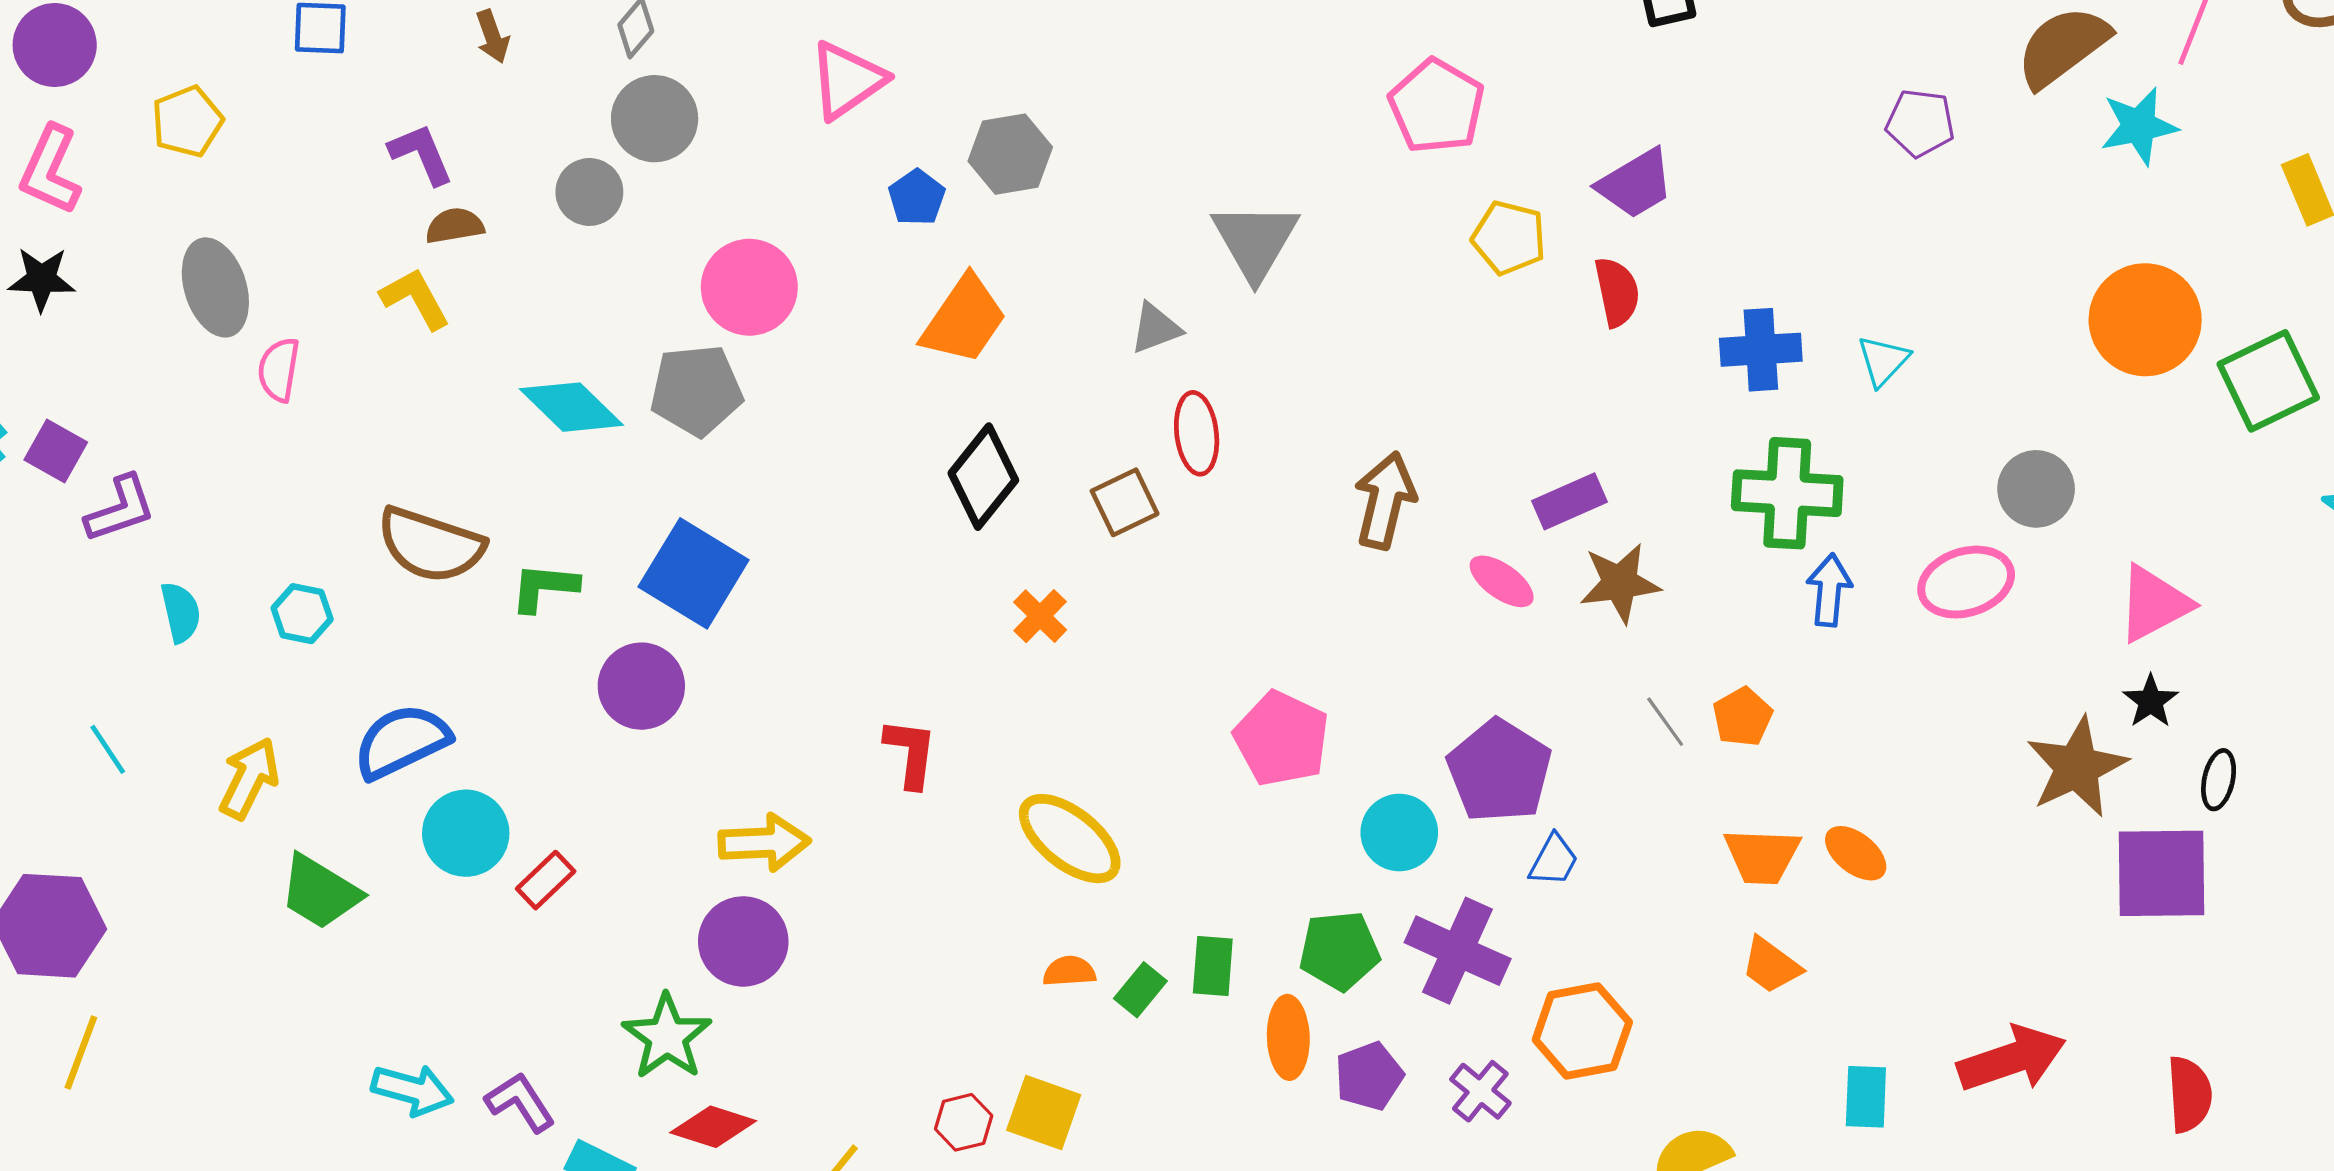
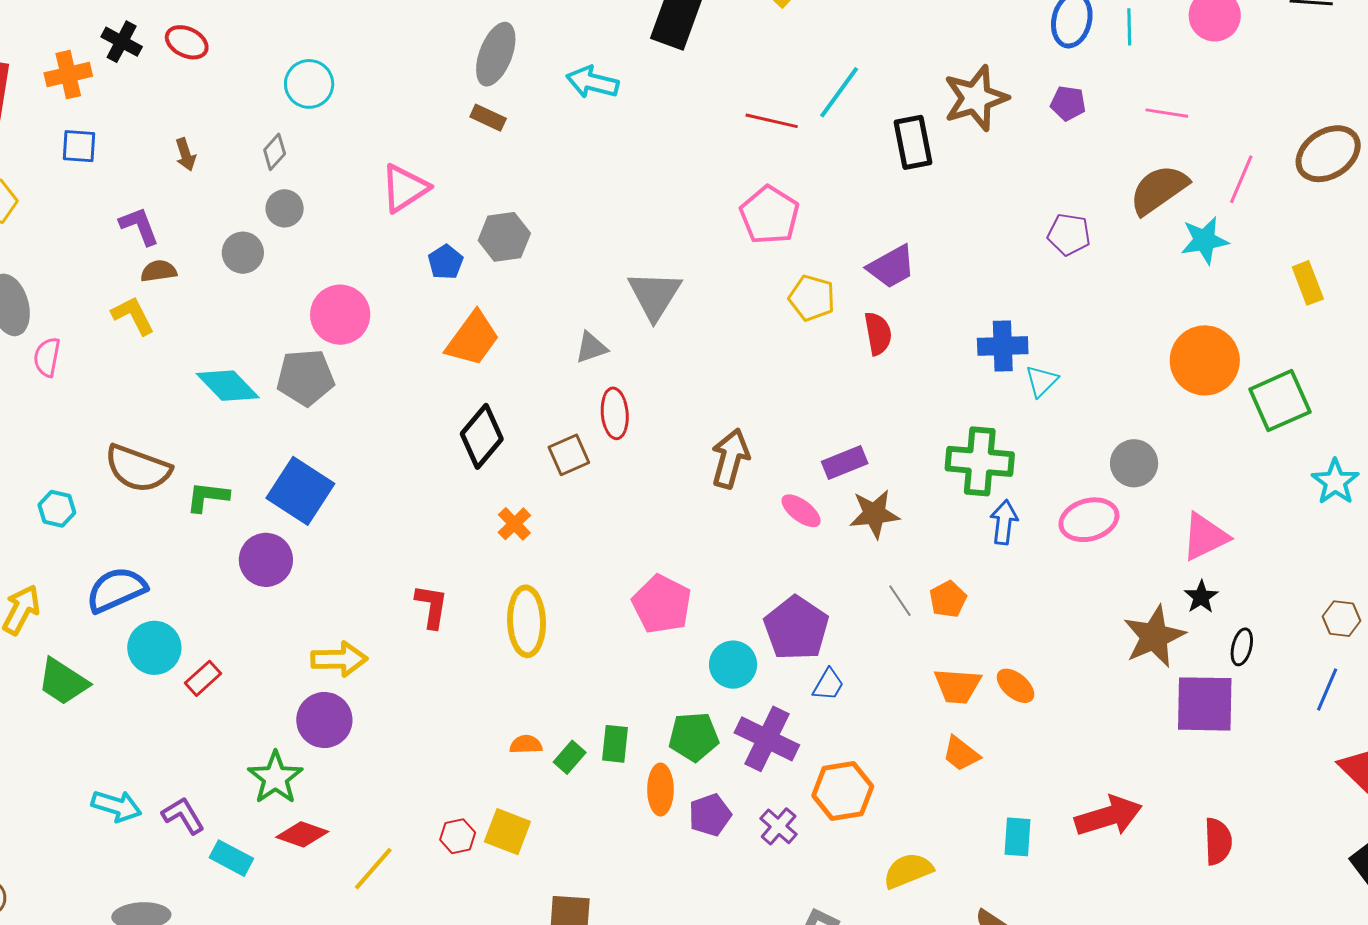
gray circle: (655, 119) -> (285, 208), size x0.7
blue cross: (1761, 350) -> (1003, 346), moved
yellow ellipse: (1070, 839) -> (526, 621), moved, turned 48

